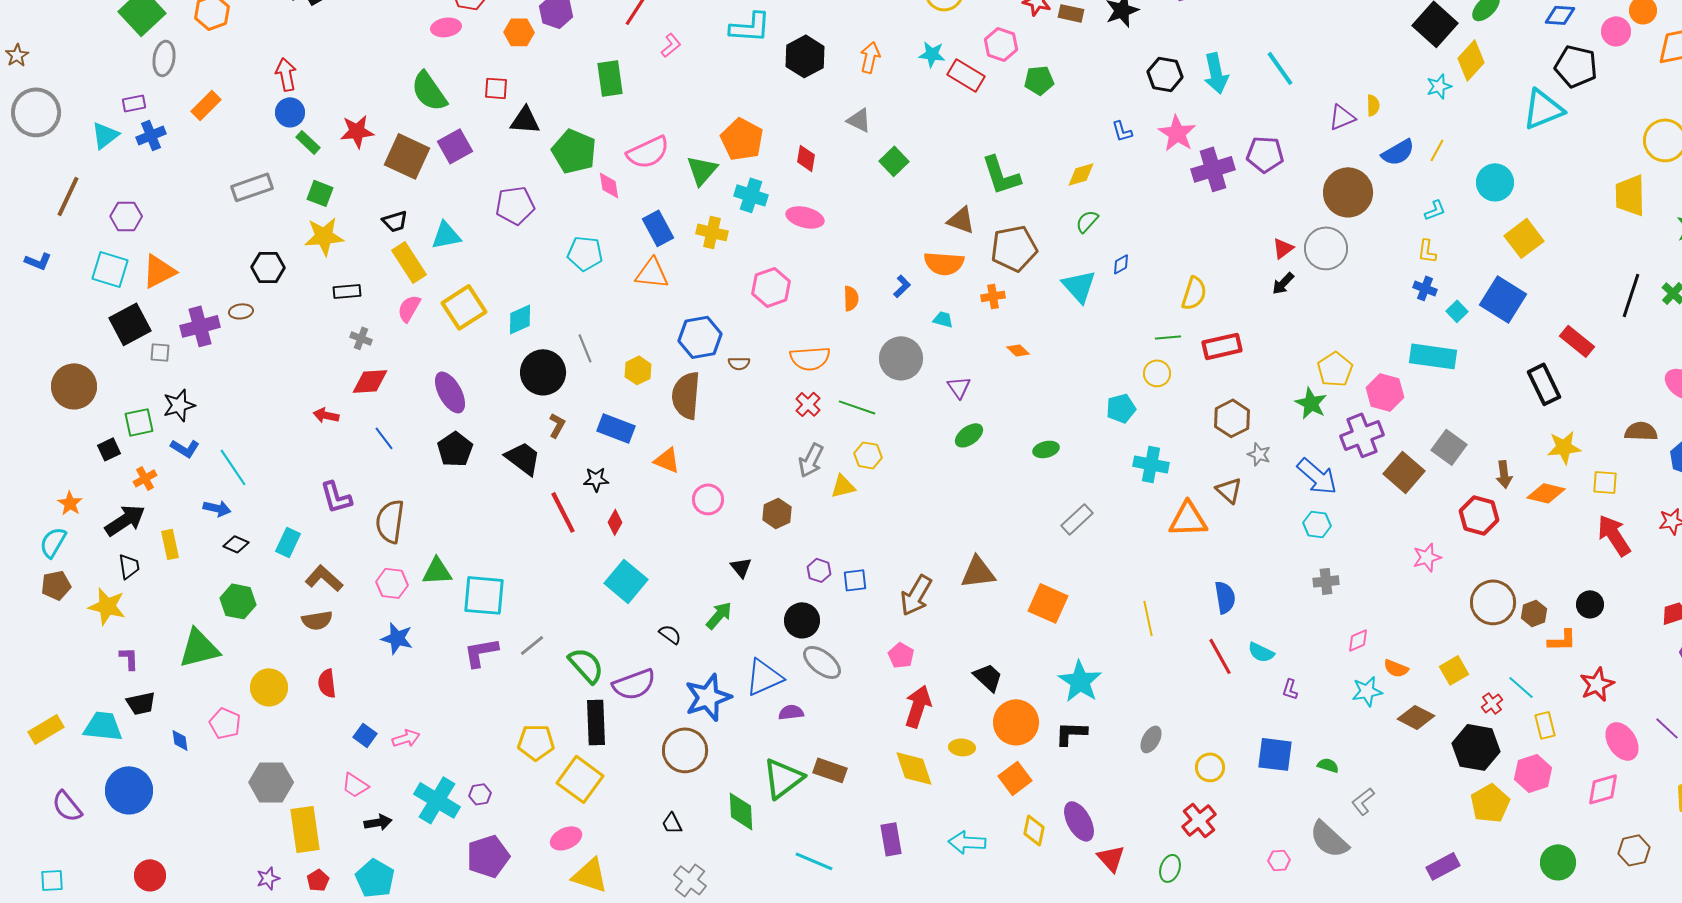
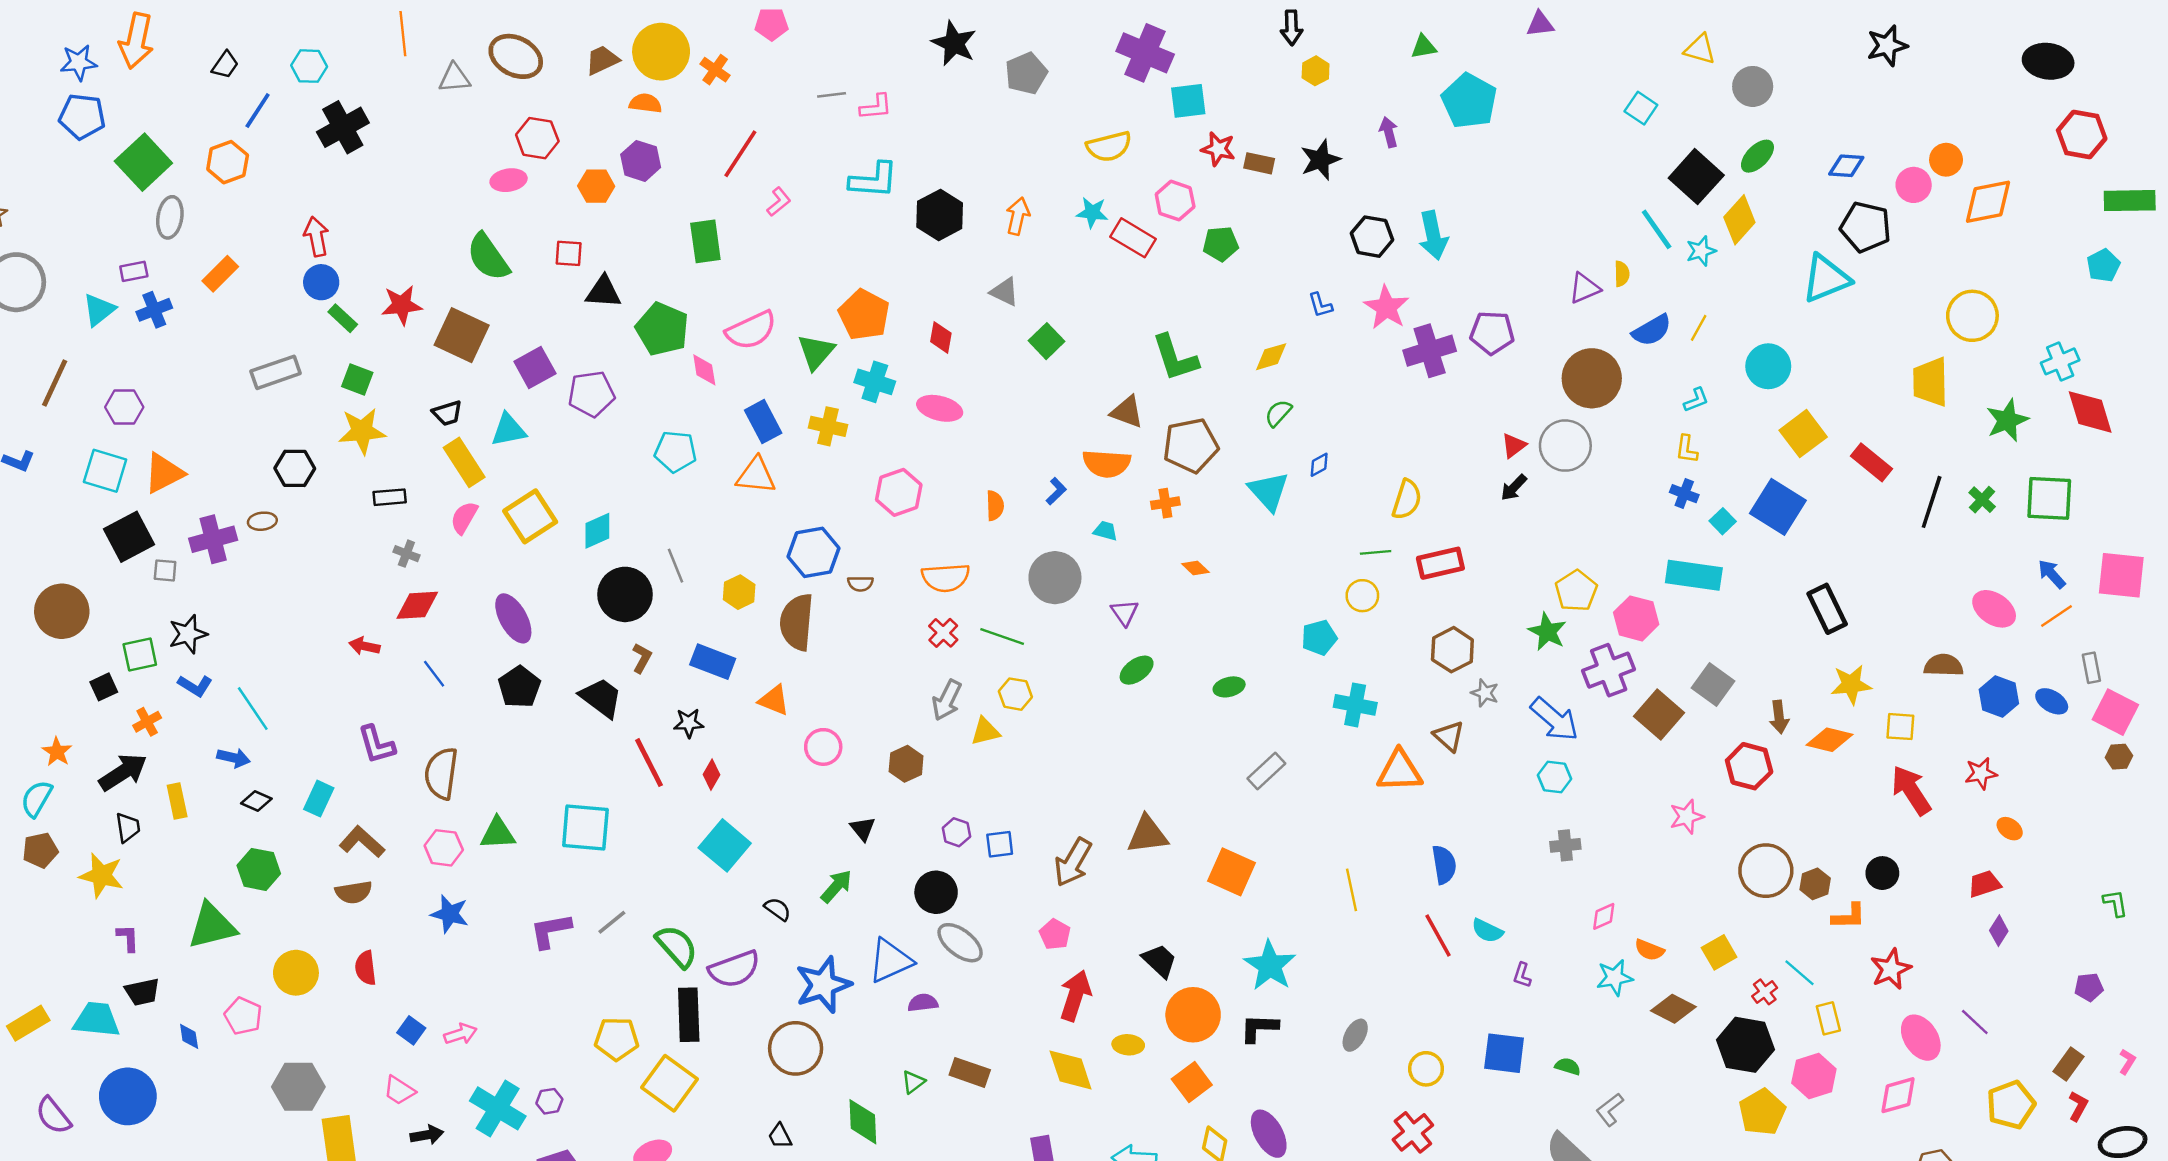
cyan line: (1280, 68) -> (1657, 229), moved
purple square: (455, 146) -> (535, 367), moved
red rectangle: (1577, 341) -> (1872, 462), moved
cyan square: (484, 595) -> (585, 827), moved
green triangle: (783, 778) -> (913, 1082), size x0.5

